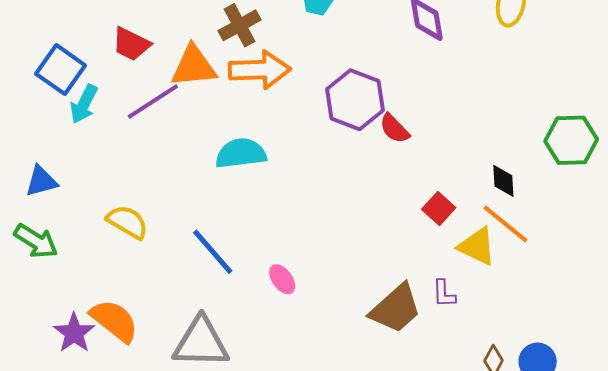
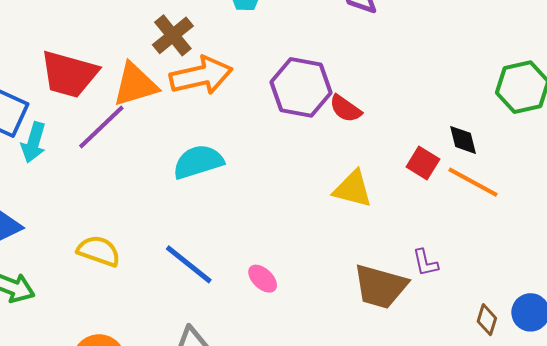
red trapezoid: (131, 44) -> (69, 74), size x1.5
red square: (439, 209) -> (423, 163), moved
yellow triangle: (477, 246) -> (353, 189), moved
brown trapezoid: (396, 309) -> (380, 287), turned 68

